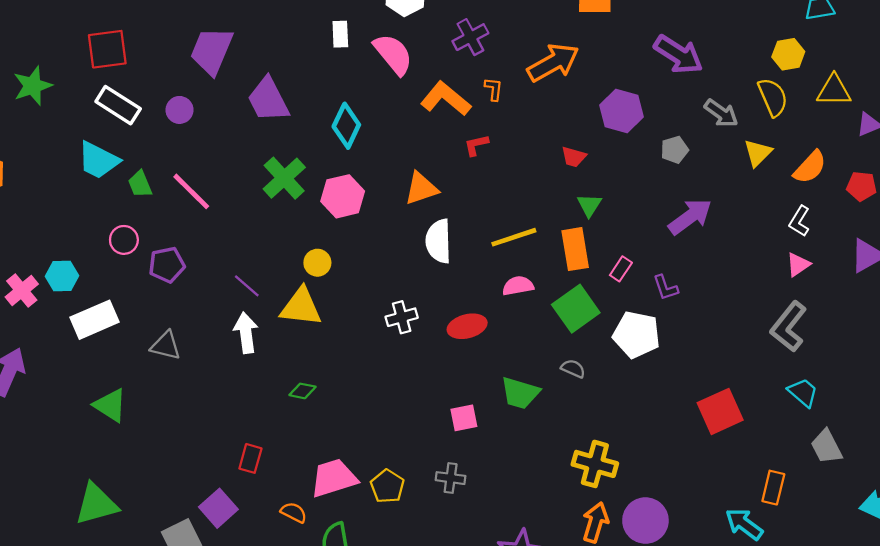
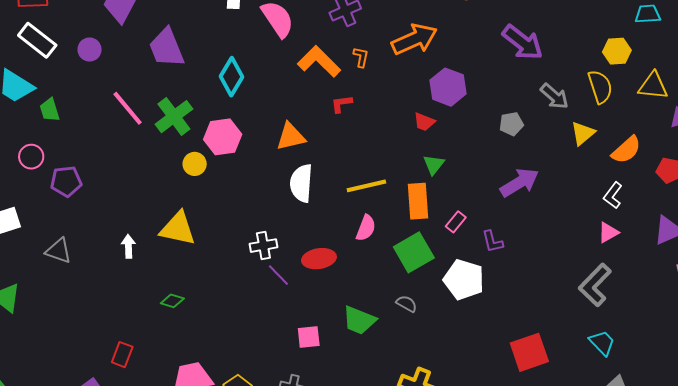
purple hexagon: (621, 111) -> (448, 87), moved
pink line: (191, 191) -> (128, 108), moved
yellow circle: (317, 263) -> (195, 164), moved
purple line: (247, 286) -> (278, 275), moved
pink semicircle: (518, 286) -> (366, 228), turned 116
white arrow: (246, 333) -> (128, 246), size x0.7

